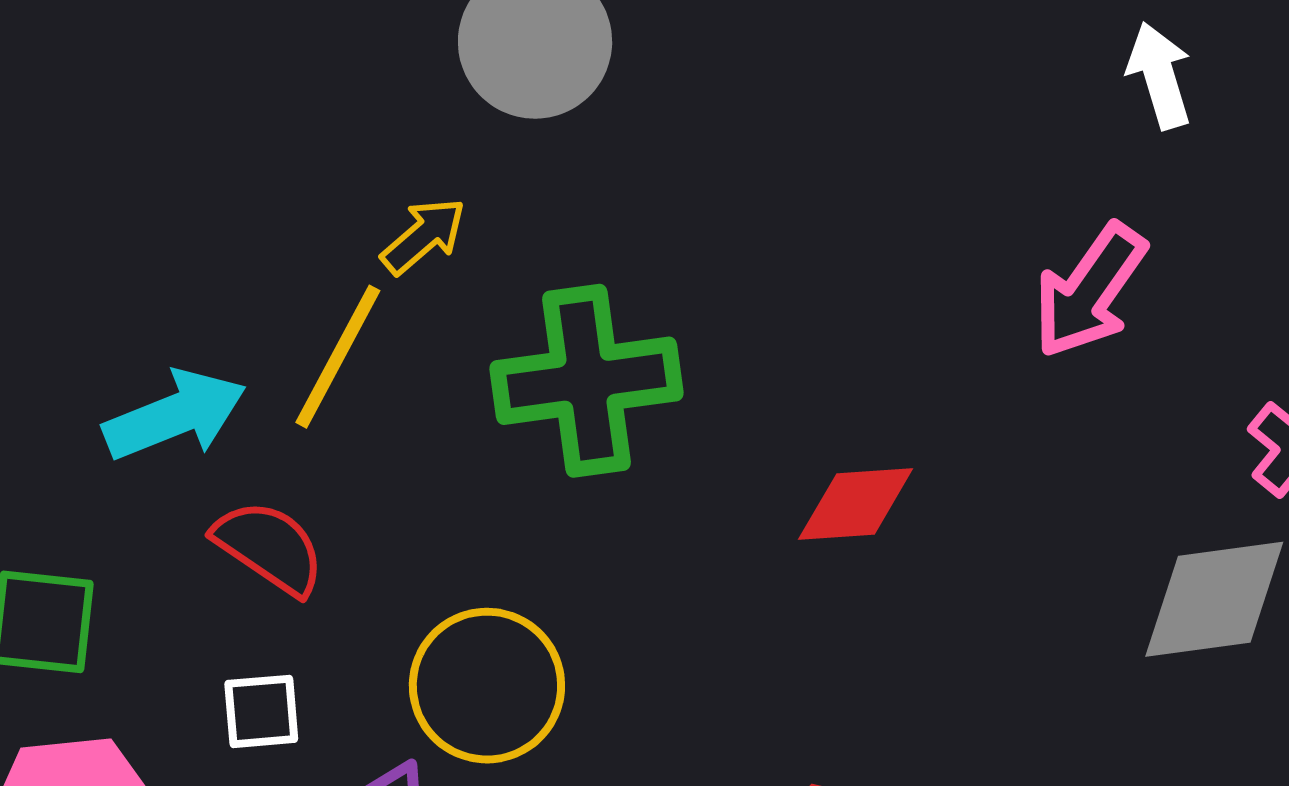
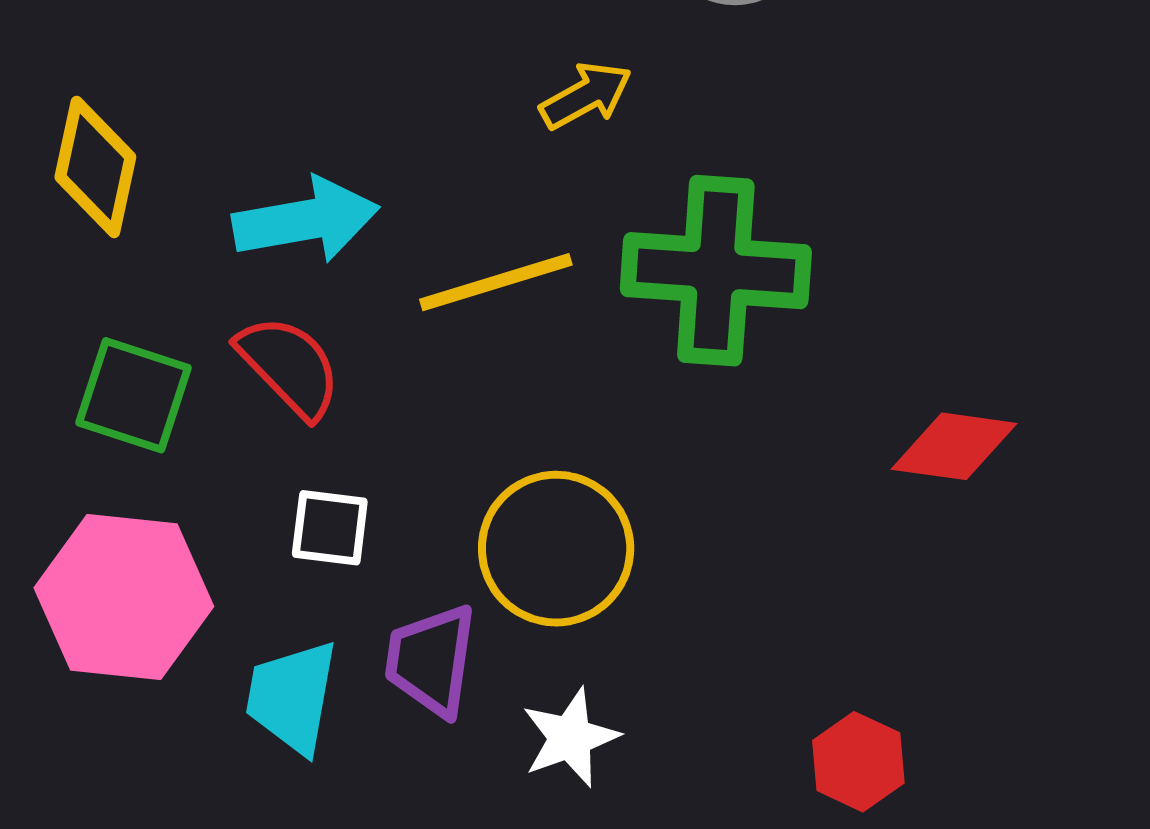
yellow line: (338, 357) -> (496, 282), moved, turned 33
red semicircle: (269, 547) -> (289, 366), moved

